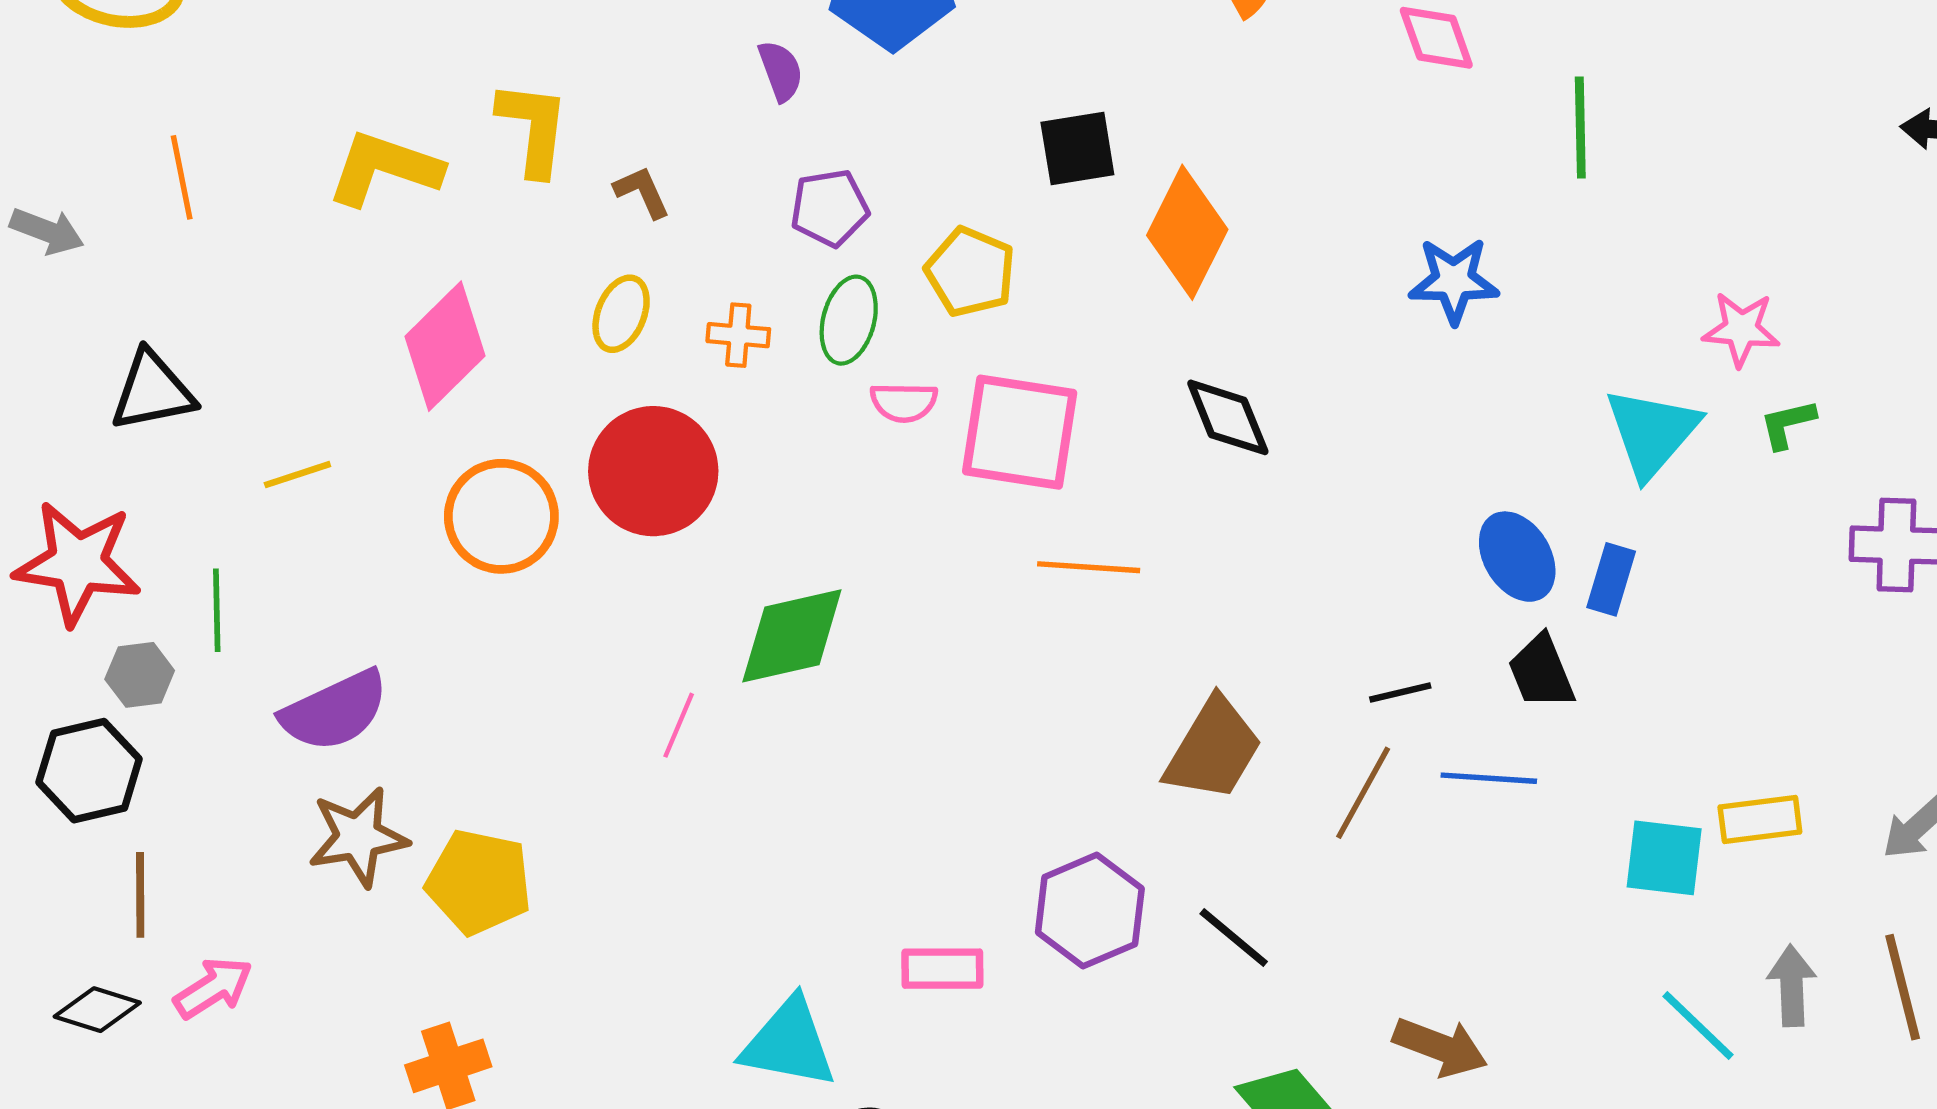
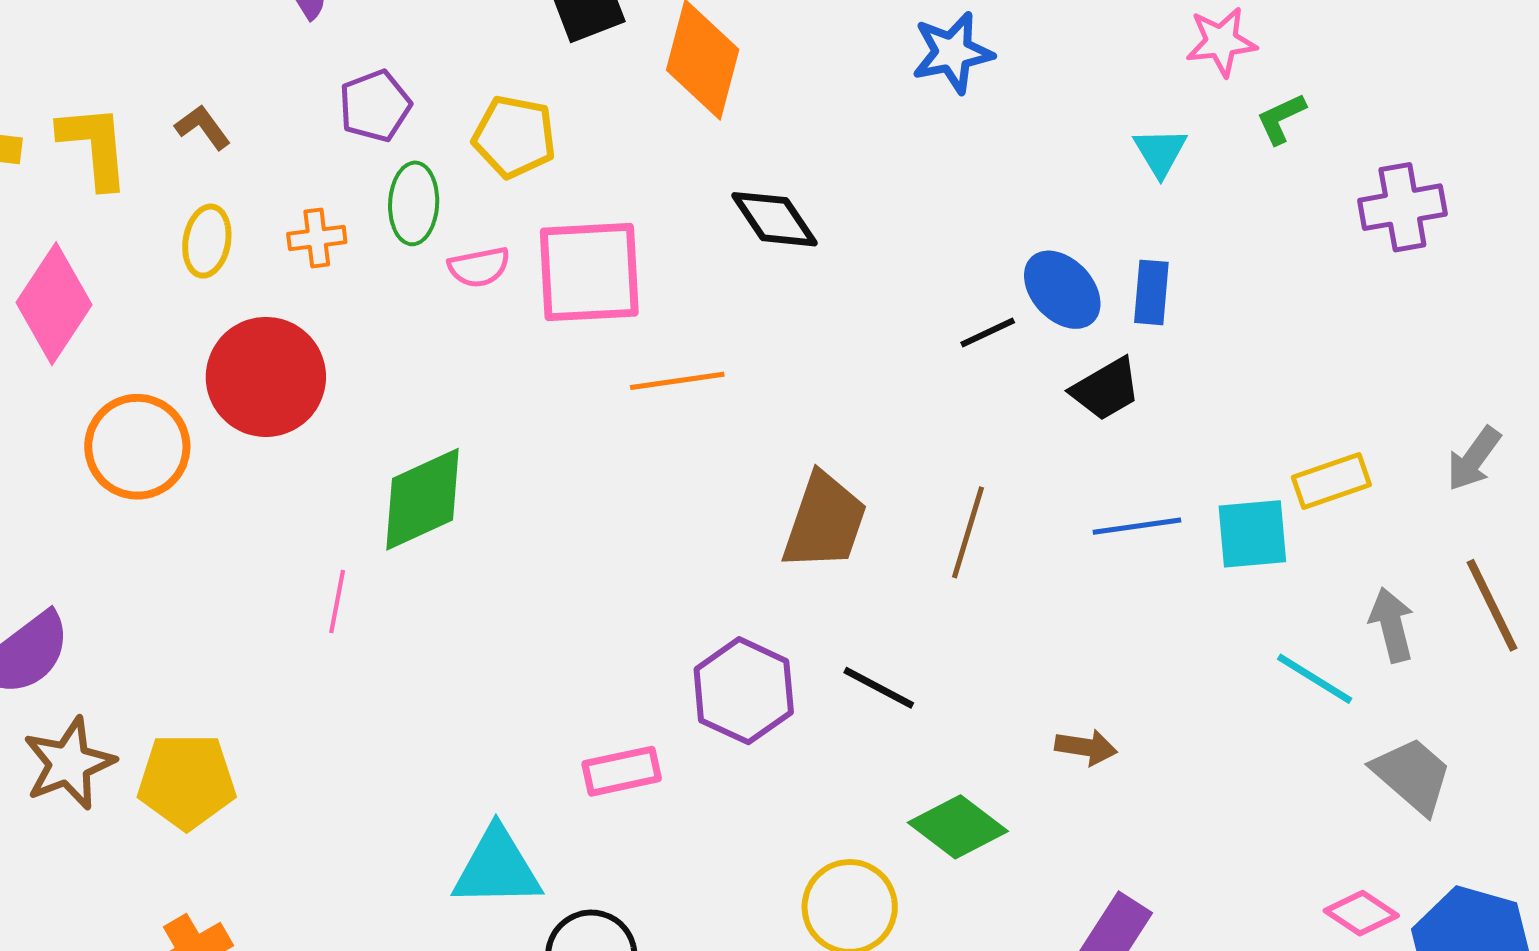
yellow L-shape: (533, 128) -> (94, 146), moved
cyan triangle: (1652, 432) -> (1160, 152), size x0.6
black trapezoid: (1541, 672) -> (1106, 389), turned -86
black line: (1400, 693) -> (988, 332), moved
blue line: (1489, 778) -> (1137, 526), moved
brown arrow: (1440, 1047) -> (1086, 747), size x0.7

